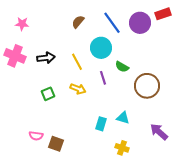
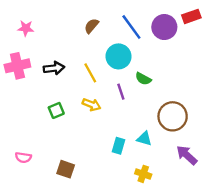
pink cross: (15, 56) -> (17, 66), turned -35
brown circle: (147, 86) -> (173, 116), moved
pink semicircle: (36, 136) -> (23, 157), moved

